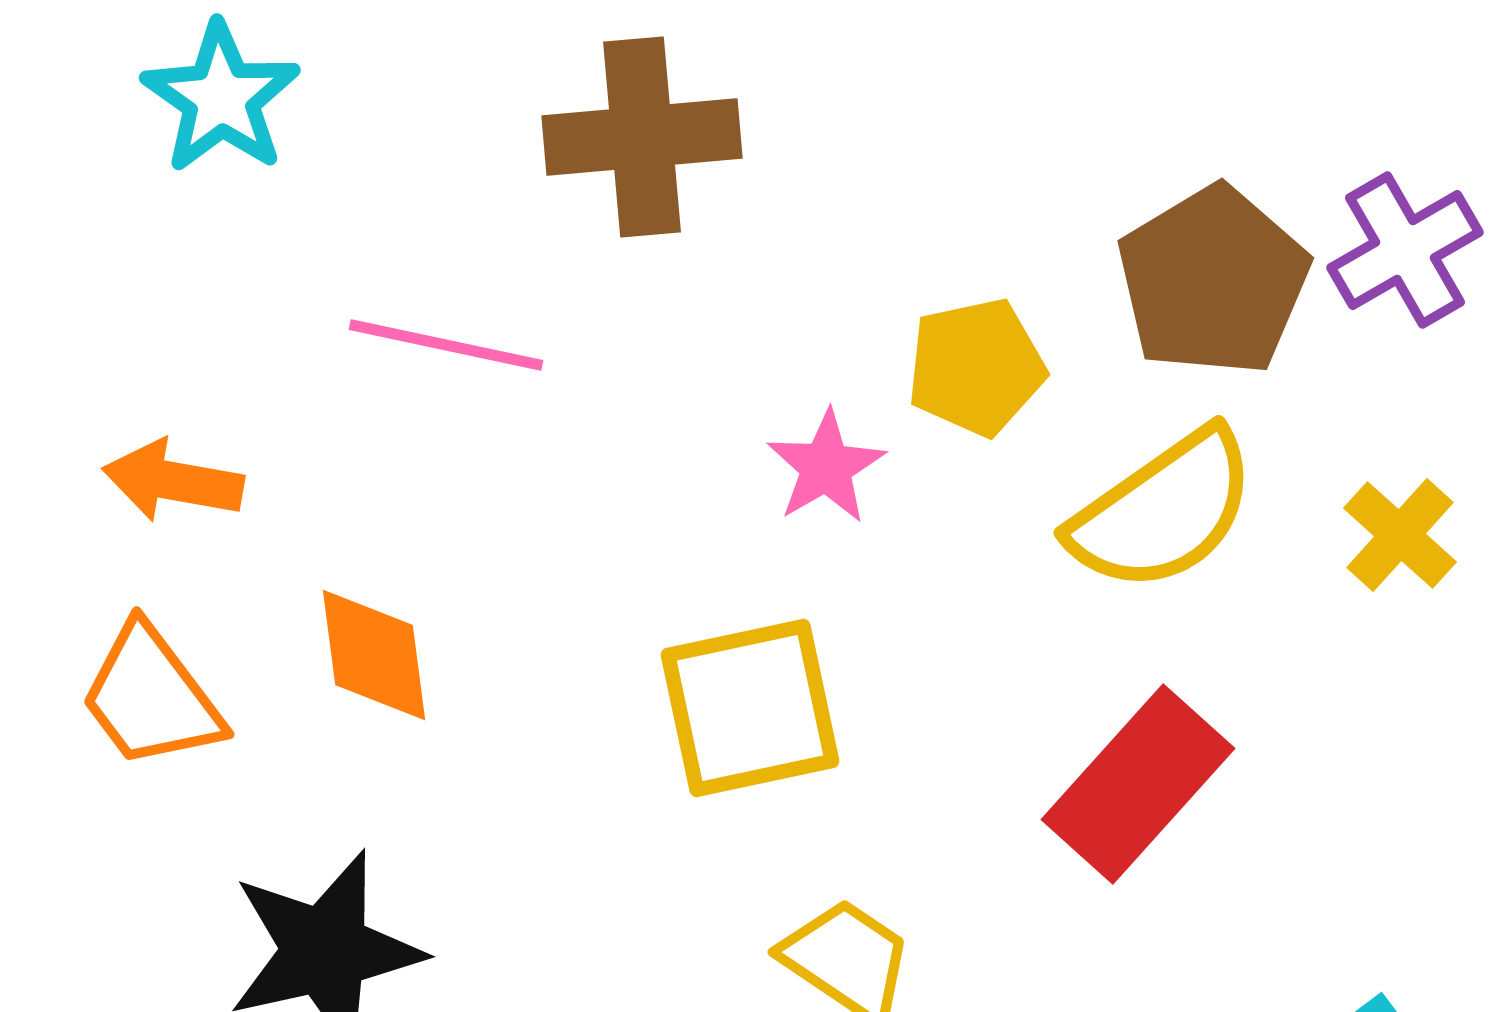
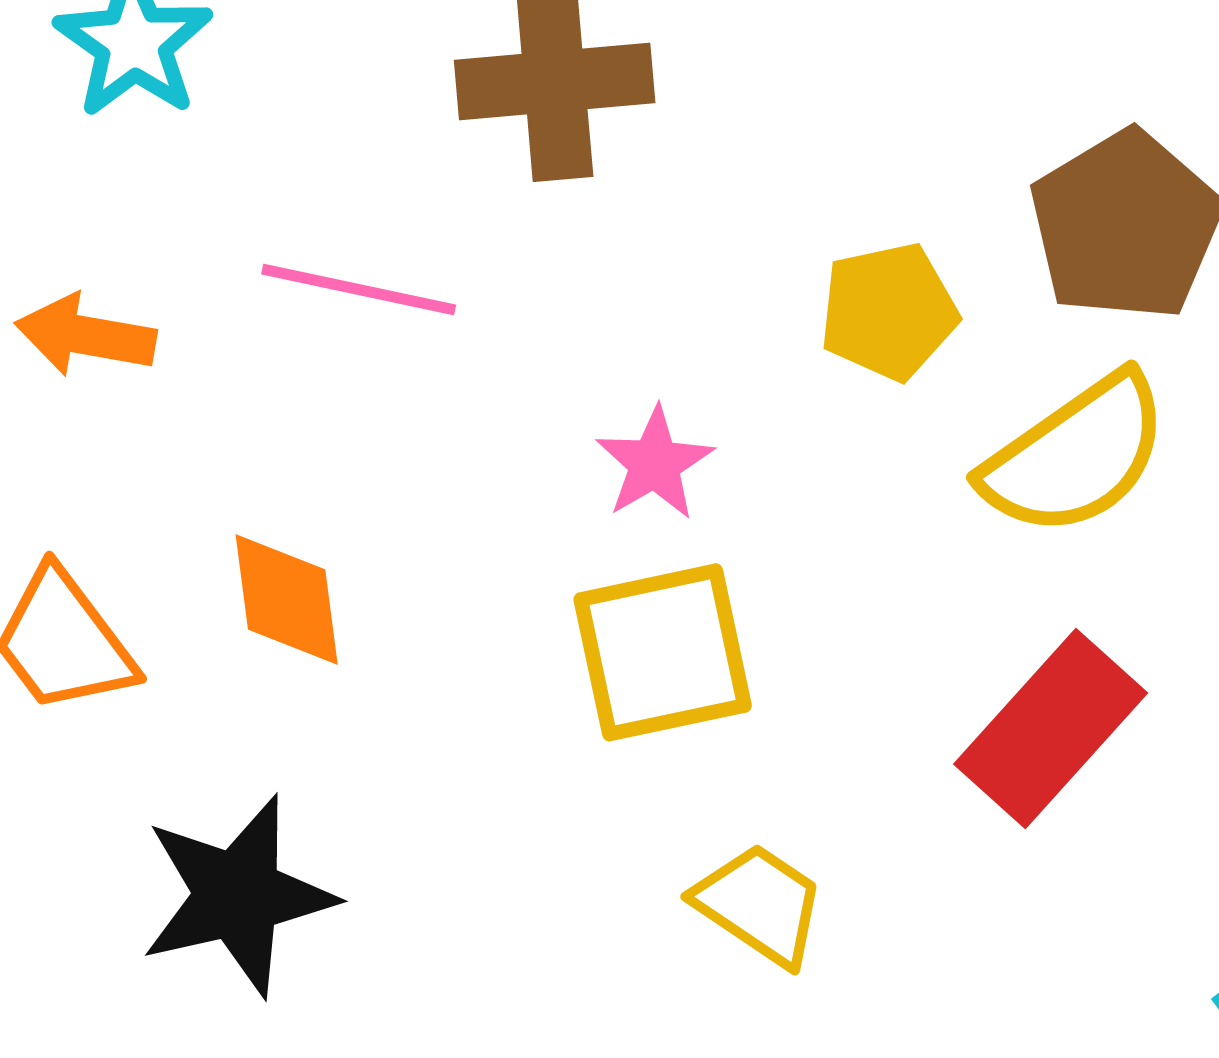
pink star: (826, 467) -> (655, 463), moved
orange arrow: (173, 481) -> (86, 335), moved

